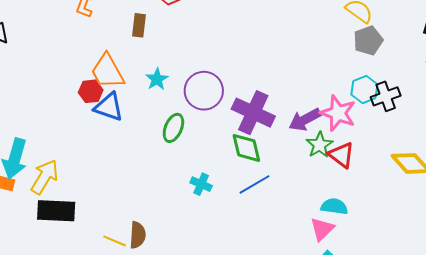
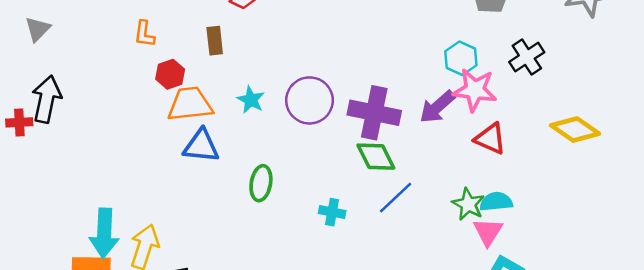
orange trapezoid: (108, 71) -> (190, 104), turned 126
cyan hexagon: (364, 89) -> (461, 58), moved
red hexagon: (91, 91) -> (170, 74), moved
green ellipse: (173, 128) -> (261, 183), moved
green star: (319, 145) -> (468, 204), moved

